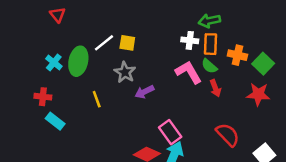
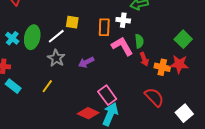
white line: (104, 43) -> (56, 36), moved
orange rectangle: (211, 44) -> (104, 27), moved
orange cross: (237, 55) -> (162, 67), moved
green semicircle: (209, 66) -> (139, 41), turned -136
gray star: (125, 72) -> (56, 58), moved
yellow line: (97, 99) -> (47, 86), moved, turned 56

